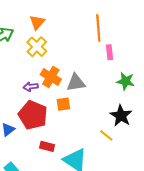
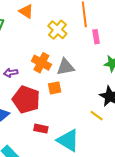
orange triangle: (37, 22) -> (26, 11), turned -35
yellow cross: (37, 47) -> (57, 30), moved
purple arrow: (31, 87) -> (11, 73), moved

